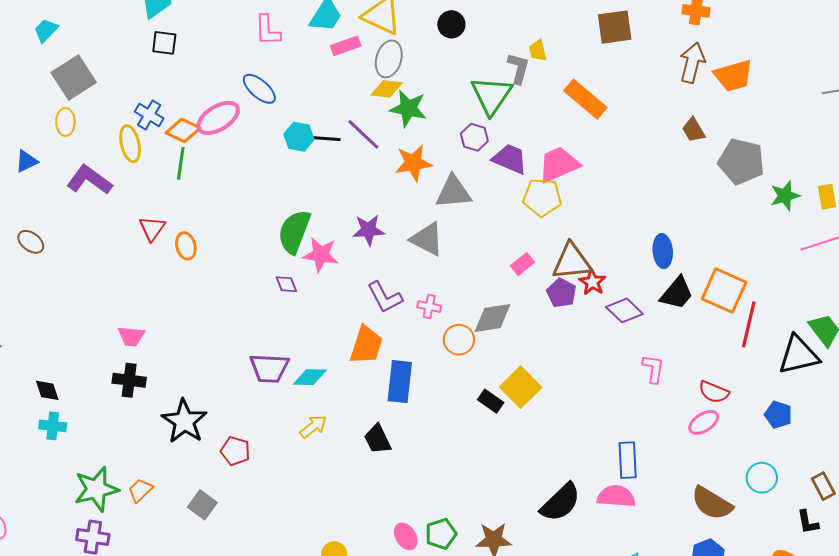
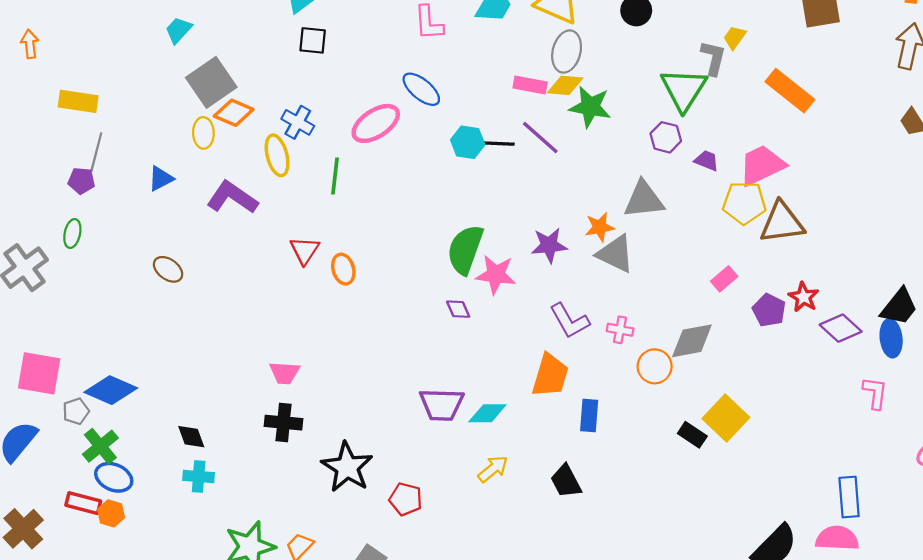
pink rectangle: (346, 46) -> (530, 85), moved, turned 32
yellow trapezoid: (538, 51) -> (735, 37), turned 50
orange diamond: (183, 130) -> (234, 113), moved
purple trapezoid: (510, 159) -> (707, 161), size x0.6
orange star: (413, 163) -> (600, 227), moved, size x0.7
blue ellipse: (663, 251) -> (891, 338), moved
brown triangle: (572, 262) -> (782, 223), moved
blue rectangle: (400, 382) -> (589, 416), size x0.7

